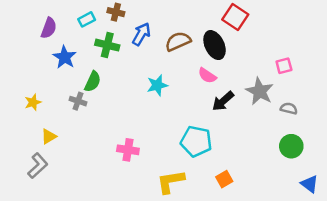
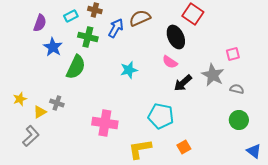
brown semicircle: (178, 41) -> (140, 18), moved
green semicircle: (93, 82) -> (76, 67), size x1.4
gray cross: (78, 101) -> (57, 103), moved
yellow star: (33, 102) -> (20, 99), moved
pink cross: (128, 150) -> (105, 123), size x1.4

